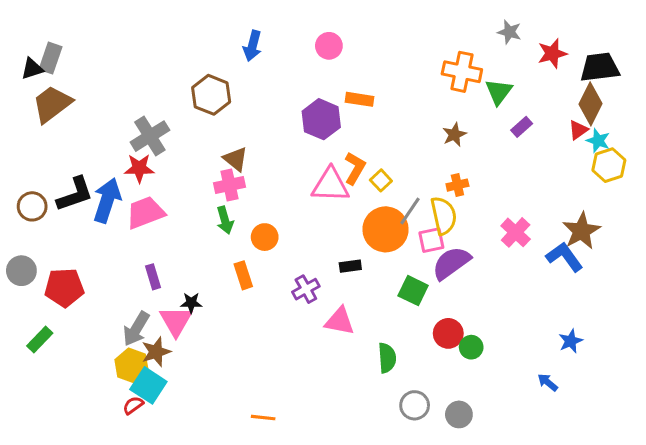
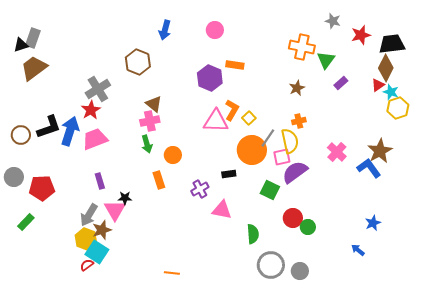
red star: (139, 168) -> (91, 110), turned -30
gray circle: (415, 405) -> (271, 265), size x1.4

